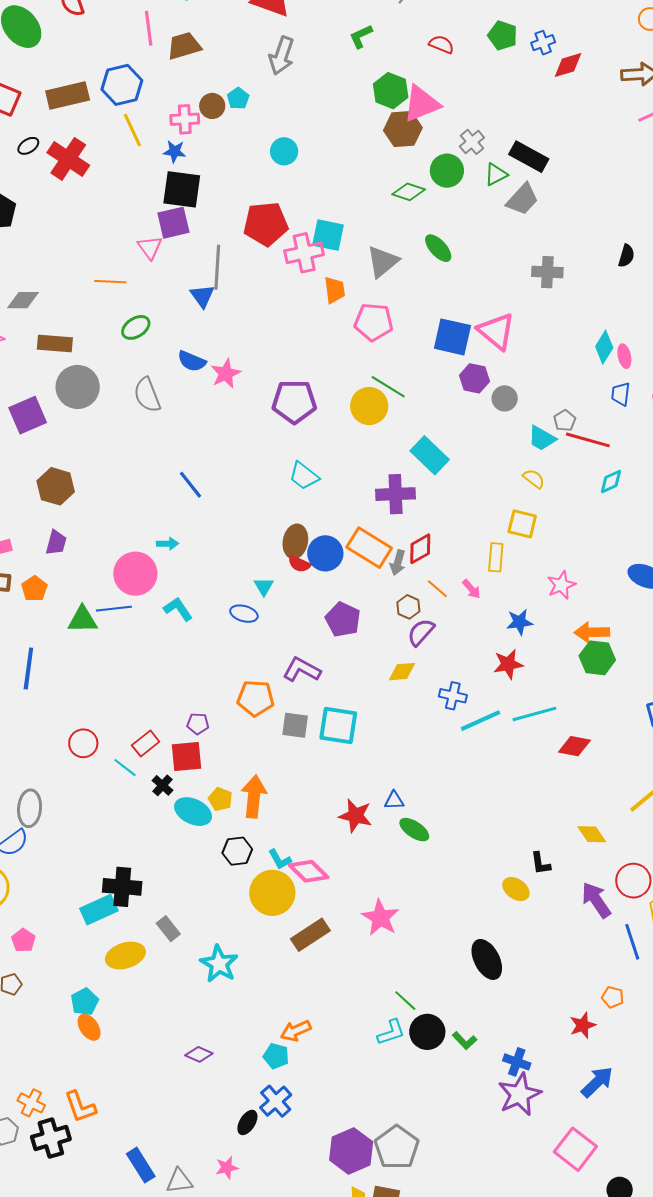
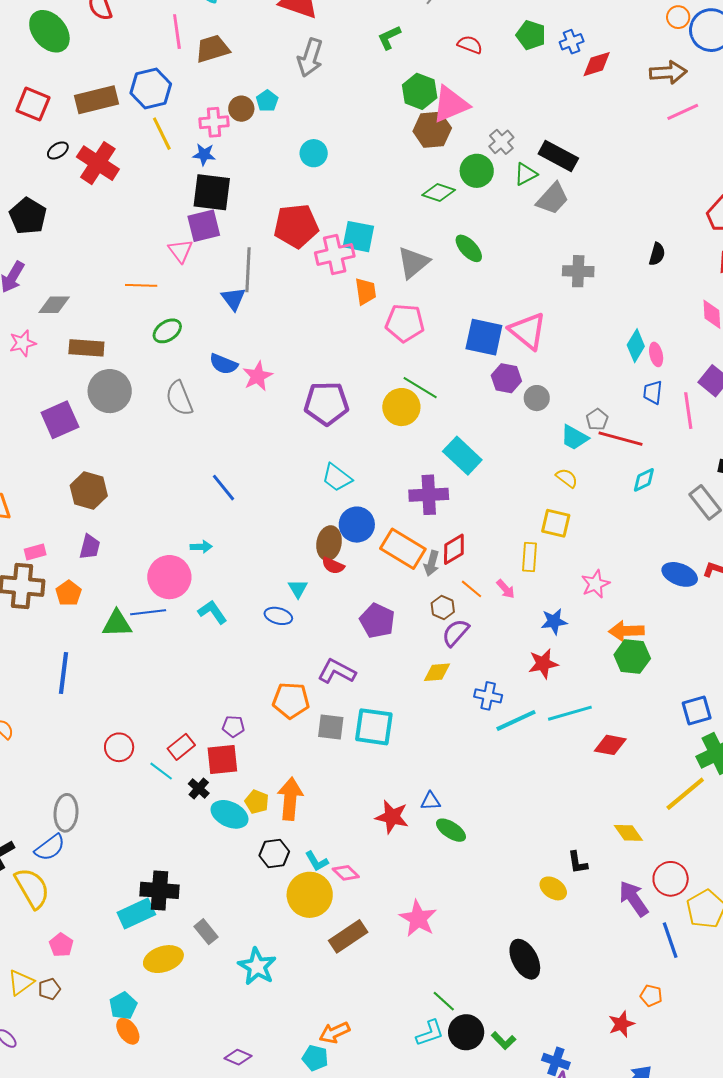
blue circle: (325, 553) -> (357, 525), moved
pink diamond: (309, 871) -> (346, 873), size x0.7

